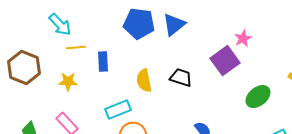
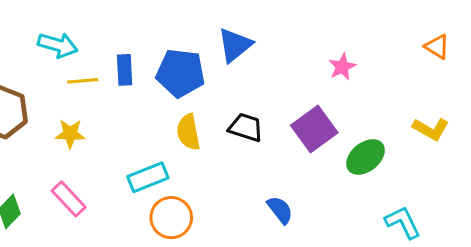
blue pentagon: (139, 24) -> (181, 73), moved
cyan arrow: (60, 25) -> (58, 45), turned -30
purple square: (225, 61) -> (314, 129), moved
blue rectangle: (103, 62) -> (125, 70), moved

